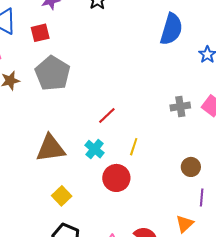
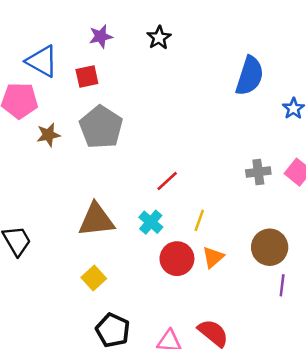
brown circle: (191, 167) -> (270, 247), size x1.5
yellow square: (62, 196) -> (94, 278), moved
orange triangle: (185, 224) -> (213, 257), moved

